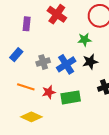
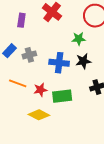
gray cross: (43, 62) -> (29, 55), moved
blue cross: (66, 64) -> (59, 63), turned 36
yellow diamond: (31, 117) -> (39, 115), moved

